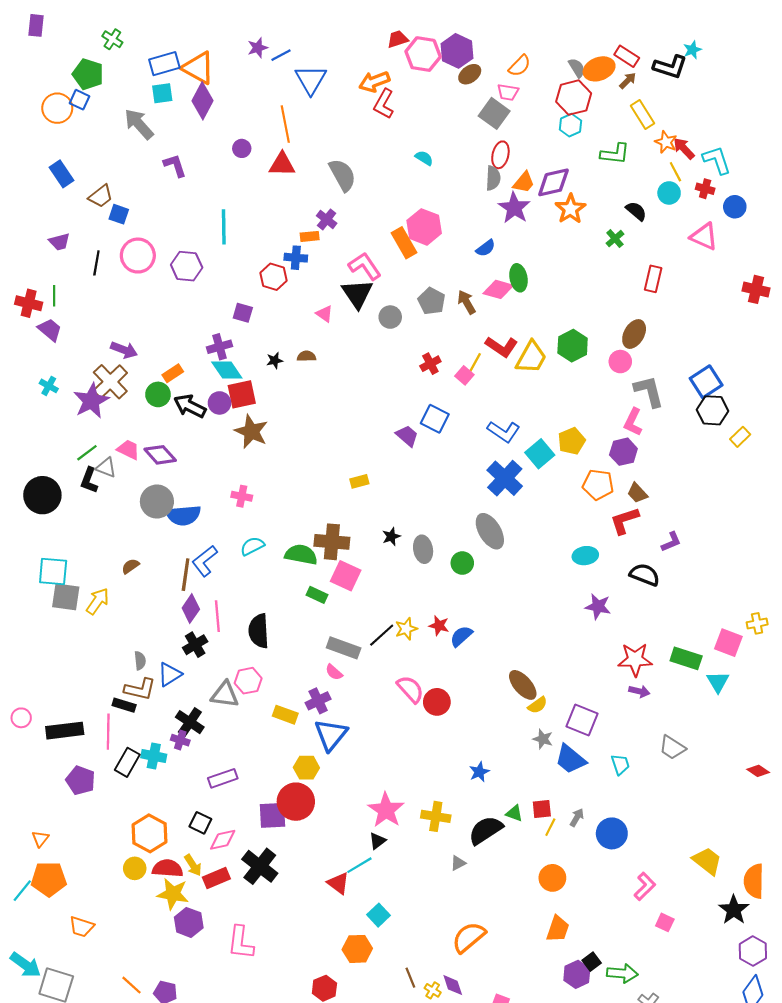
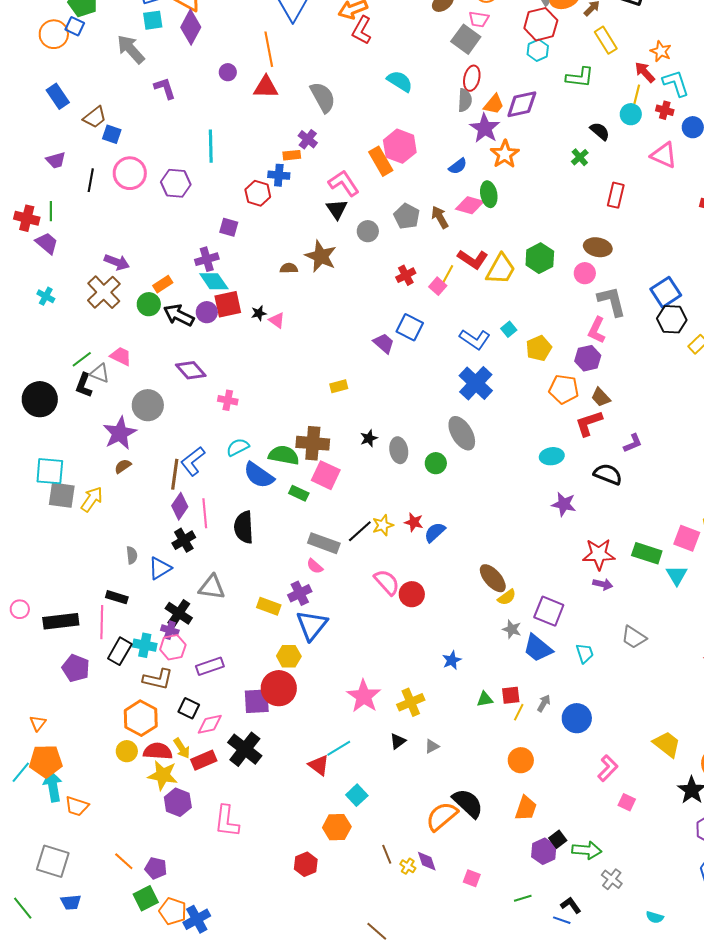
orange star: (666, 142) -> (661, 51), moved
cyan semicircle: (424, 158) -> (400, 81), size x1.5
yellow line: (675, 172) -> (637, 94), turned 42
orange star: (570, 209) -> (505, 154), moved
black triangle: (357, 294) -> (337, 209), size x0.7
pink triangle: (324, 314) -> (277, 320), moved
brown ellipse: (634, 334) -> (598, 247), turned 72
black star: (275, 361) -> (259, 313), moved
purple star: (91, 401) -> (120, 433), moved
brown star: (251, 432) -> (321, 256), moved
cyan square: (540, 454) -> (509, 329), moved, size x0.6
purple diamond: (160, 455) -> (191, 370), moved
blue semicircle: (183, 515) -> (259, 475), moved, turned 40
pink hexagon: (248, 681) -> (173, 647), moved
brown L-shape: (140, 689) -> (158, 679), moved
green triangle: (514, 813) -> (485, 699), turned -30
yellow cross: (436, 816) -> (411, 702), turned -32
black semicircle: (486, 830) -> (468, 803), moved, turned 76
black triangle: (377, 841) -> (398, 741), moved
cyan arrow: (25, 965) -> (53, 786), moved, turned -136

